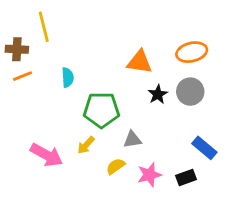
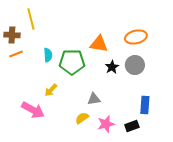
green pentagon: (101, 110) -> (72, 62), moved
yellow arrow: (86, 145) -> (51, 90), moved
blue rectangle: (204, 148) -> (145, 105), turned 54

